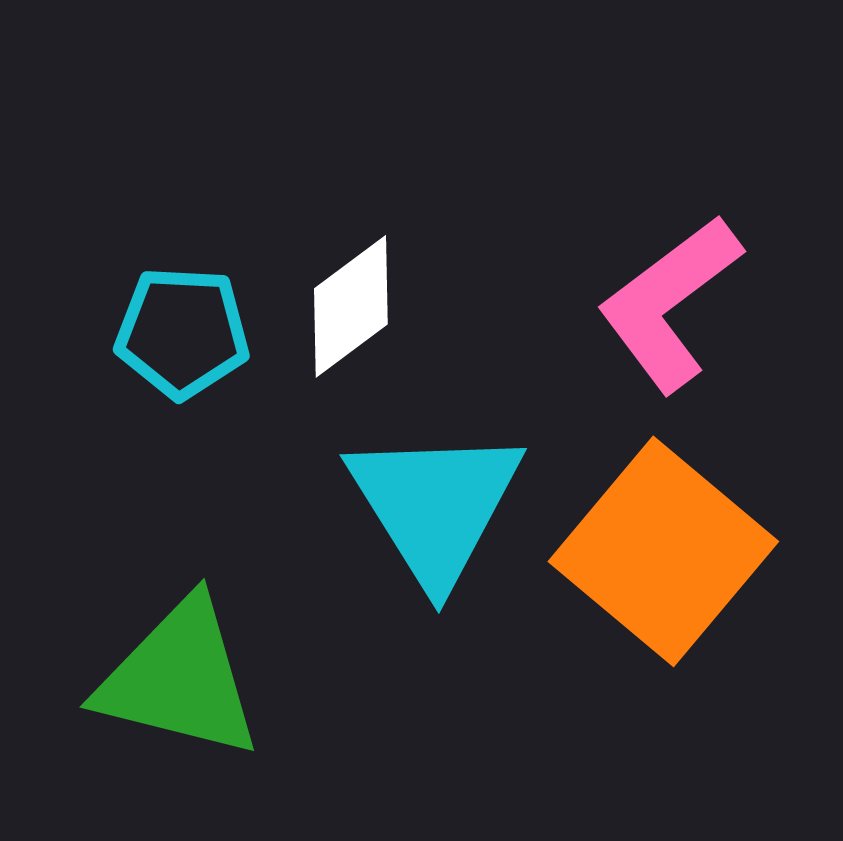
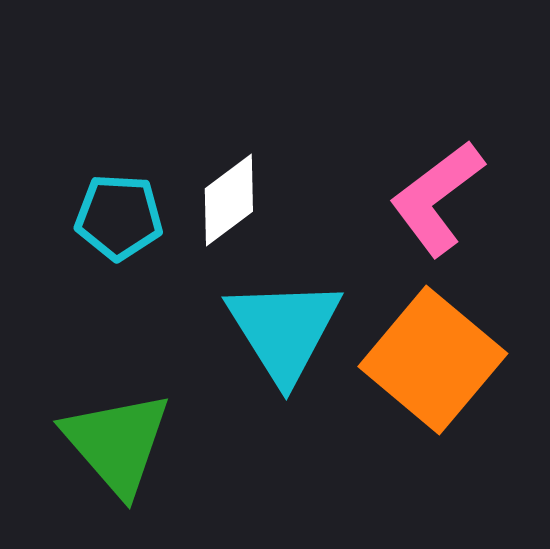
green triangle: (179, 679) -> (117, 443), turned 35

